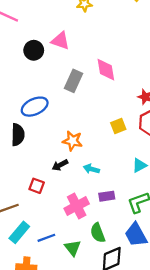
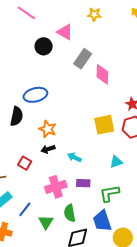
pink triangle: (60, 41) -> (65, 32), moved
gray rectangle: (74, 81) -> (83, 59), moved
yellow square: (118, 126) -> (104, 125), size x1.5
orange star: (73, 141) -> (48, 129), moved
blue line: (46, 238) -> (25, 209), turned -42

